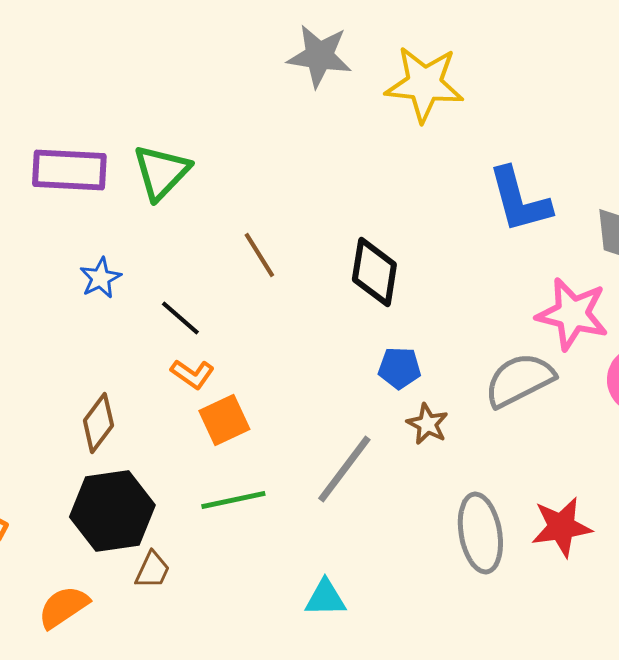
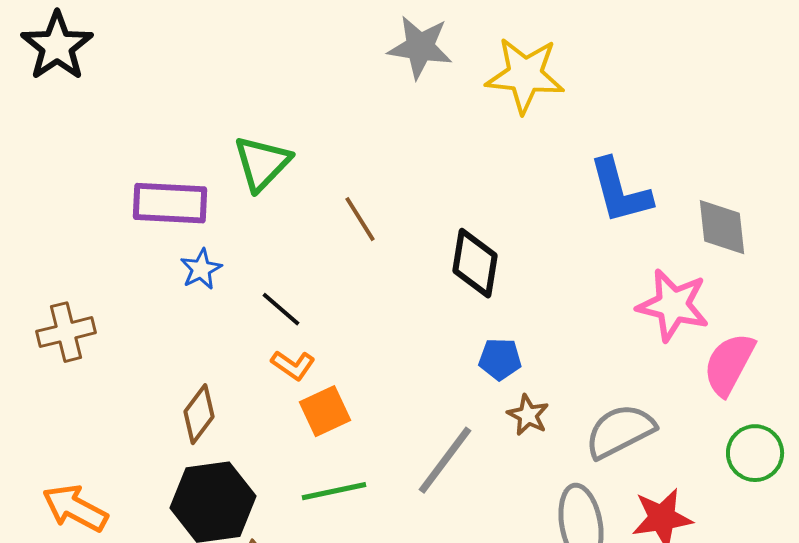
purple rectangle: (69, 170) -> (170, 203), moved
brown line: (259, 255) -> (360, 219), moved
gray semicircle: (519, 380) -> (620, 431), moved

